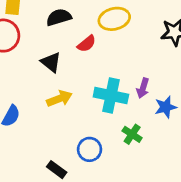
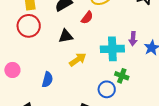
black triangle: (51, 62) -> (66, 36), turned -35
green cross: (132, 134) -> (122, 76), moved

